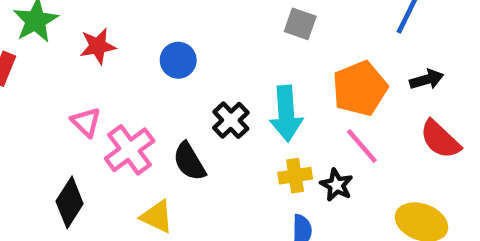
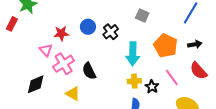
red star: (98, 46) -> (61, 33), moved
orange pentagon: (360, 88) -> (166, 46), turned -30
black cross: (231, 120) -> (111, 32), moved
pink line: (362, 146) -> (172, 77), moved
black diamond: (70, 202) -> (36, 84), turned 30

